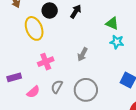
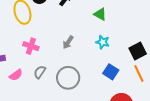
cyan star: (117, 42) -> (103, 42), moved
pink cross: (46, 62) -> (31, 46), turned 35

